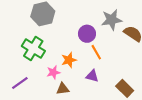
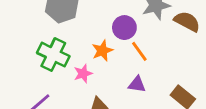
orange star: (69, 60) -> (102, 51), moved
pink star: (53, 72) -> (83, 73), moved

